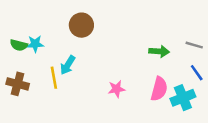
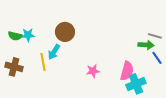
brown circle: (81, 25) -> (65, 32), moved
green arrow: (159, 51) -> (146, 45), moved
cyan cross: (183, 98) -> (136, 84), moved

